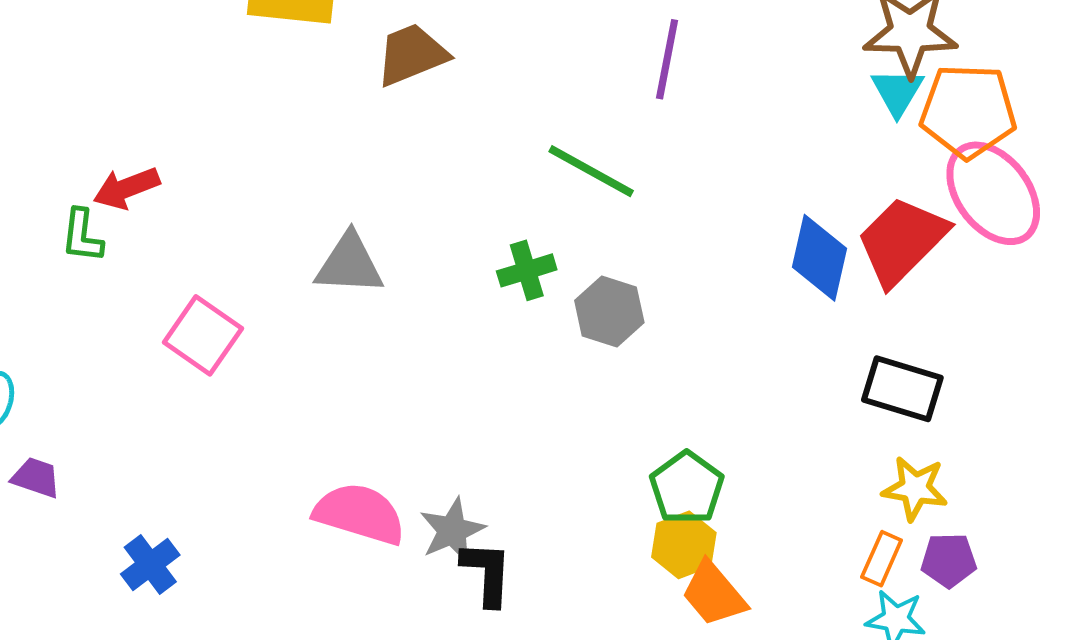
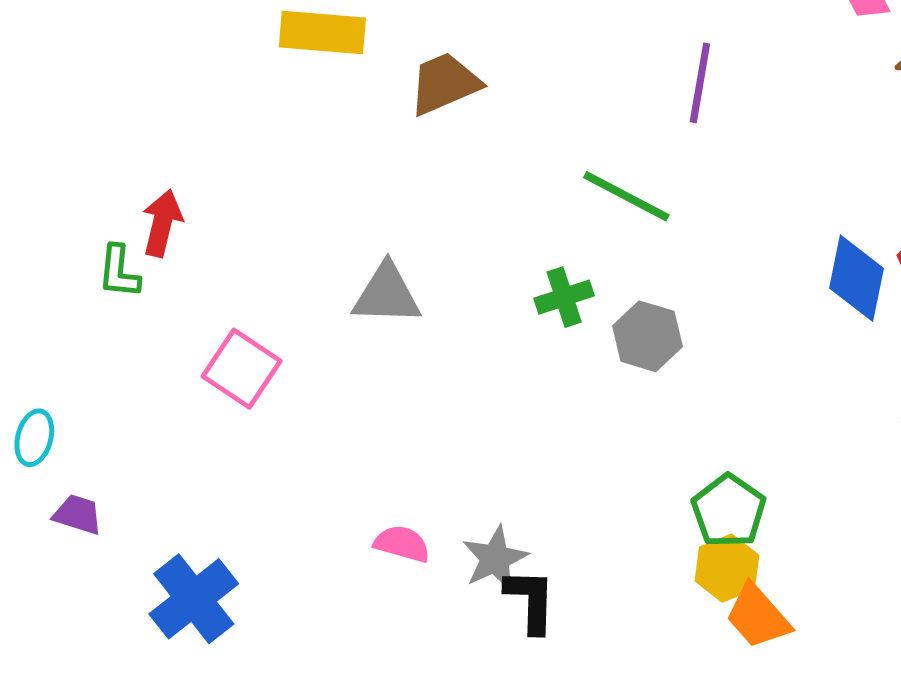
red arrow: (126, 188) -> (162, 223), turned 126
pink semicircle: (360, 514) -> (402, 544), size x0.6
blue cross: (150, 564) -> (194, 599), size x1.5

